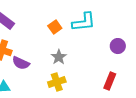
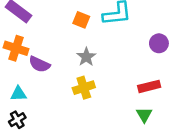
orange square: (55, 27) -> (81, 20), turned -32
red rectangle: (110, 81) -> (149, 86), turned 54

